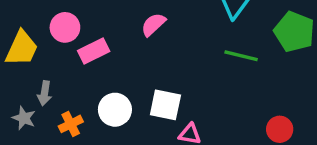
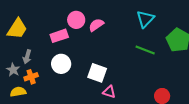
pink circle: (65, 27) -> (76, 20), moved
white circle: (115, 110) -> (61, 64), moved
orange cross: (71, 124) -> (31, 77), moved

